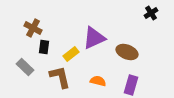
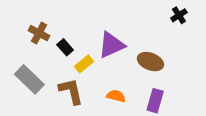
black rectangle: (44, 47) -> (65, 47), moved, turned -48
gray rectangle: (25, 67) -> (29, 79), size x1.4

